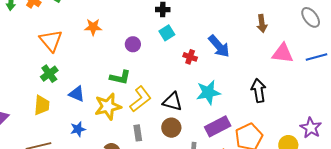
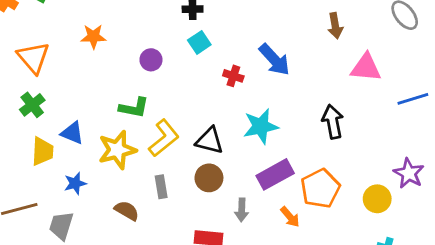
blue line: (316, 57) -> (413, 99), moved
yellow trapezoid: (42, 105) -> (42, 151), moved

